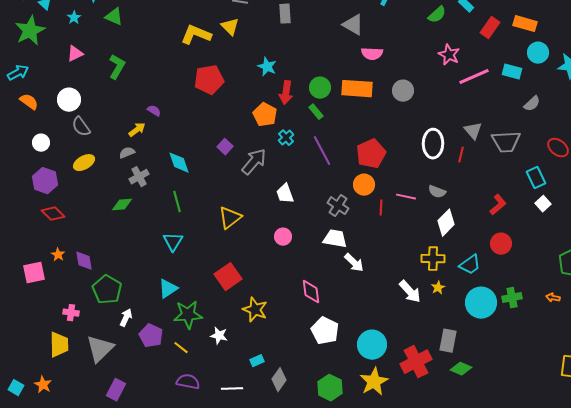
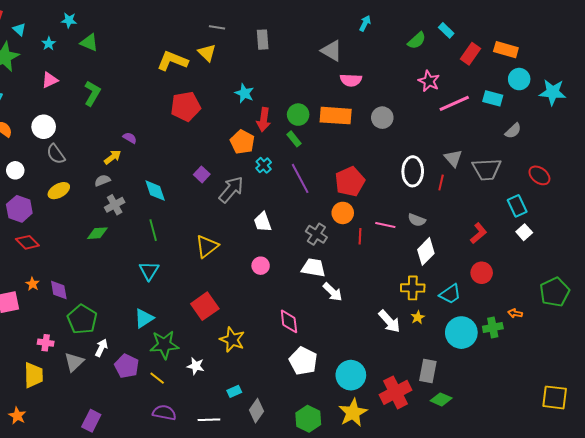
orange arrow: (553, 298) -> (515, 313), moved
gray triangle: (100, 349) -> (74, 362), moved, size x0.7

